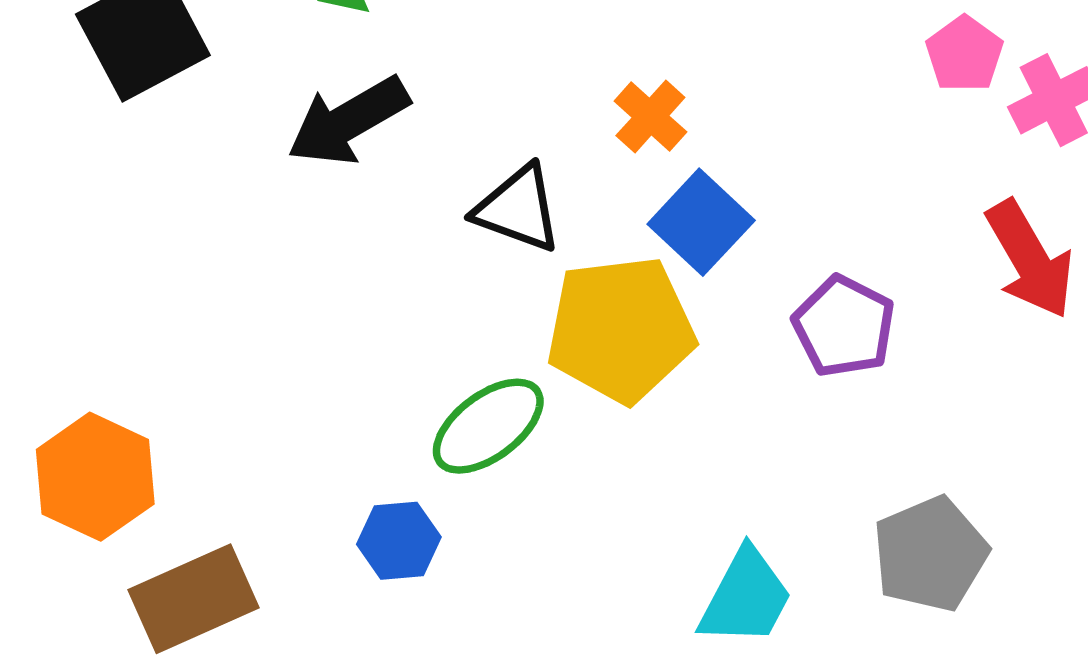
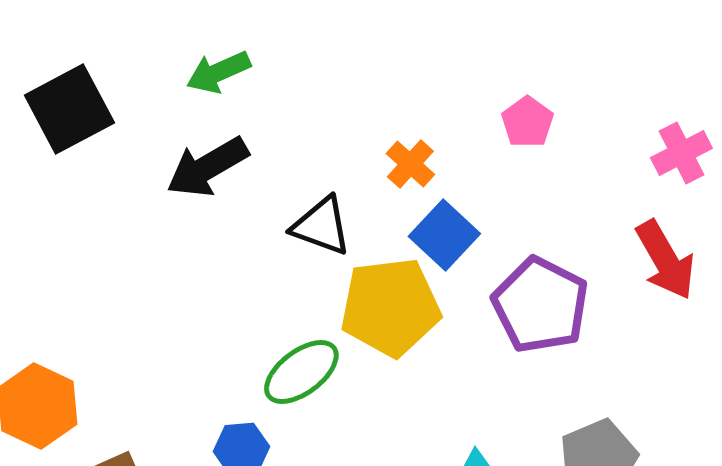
pink pentagon: (964, 54) -> (527, 122), moved
purple pentagon: (844, 326) -> (540, 305), size x1.4

